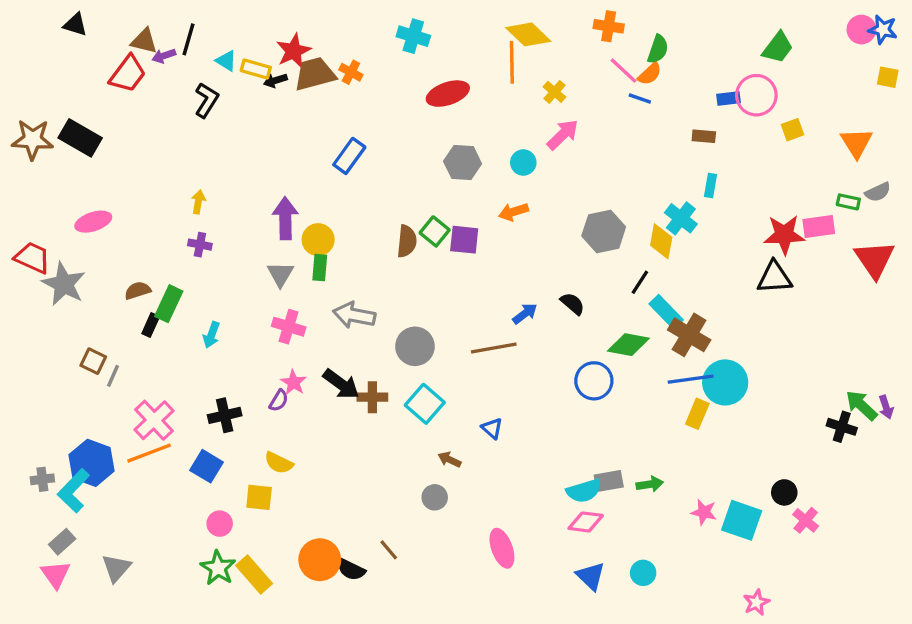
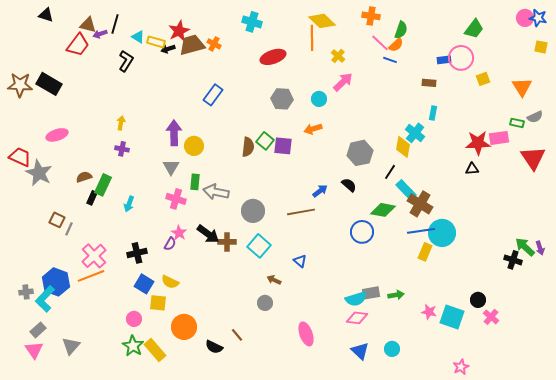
gray hexagon: (604, 231) -> (360, 153), moved
green rectangle: (320, 268) -> (195, 182), moved
black triangle: (774, 277) -> (472, 169), size x0.6
blue square: (207, 466) -> (144, 284), moved
orange circle: (320, 560) -> (184, 327), moved

